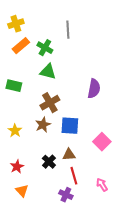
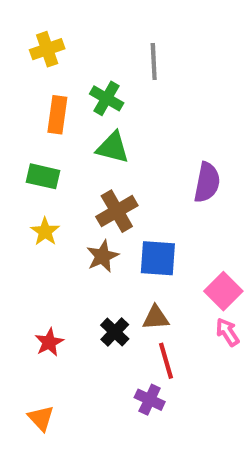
orange rectangle: (21, 46) -> (57, 115), moved, turned -42
yellow star: (15, 131) -> (45, 232), moved
pink arrow: (102, 185) -> (227, 332), moved
orange triangle: (22, 191) -> (41, 418), moved

